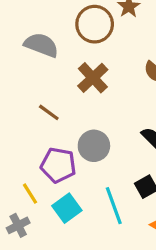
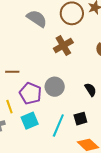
brown line: (49, 112) -> (12, 72), moved, turned -48
cyan line: (114, 206) -> (58, 126), turned 30

